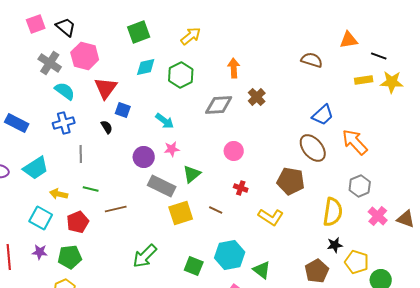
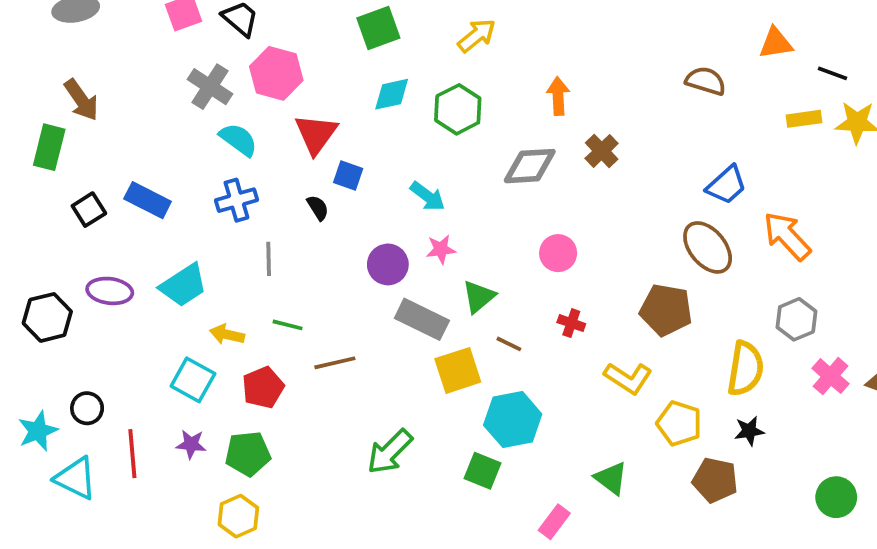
brown line: (216, 210) -> (509, 344), moved
cyan hexagon: (230, 255) -> (513, 420), moved
yellow pentagon: (357, 262) -> (679, 423), moved
brown pentagon: (317, 271) -> (715, 480), turned -30

